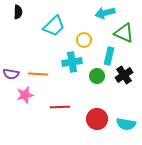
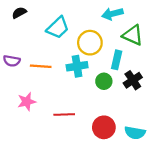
black semicircle: (18, 12) -> (19, 13), turned -120
yellow circle: (84, 40) -> (90, 43), size x1.5
purple semicircle: (11, 74) -> (12, 61), moved
orange line: (38, 74) -> (41, 66), moved

